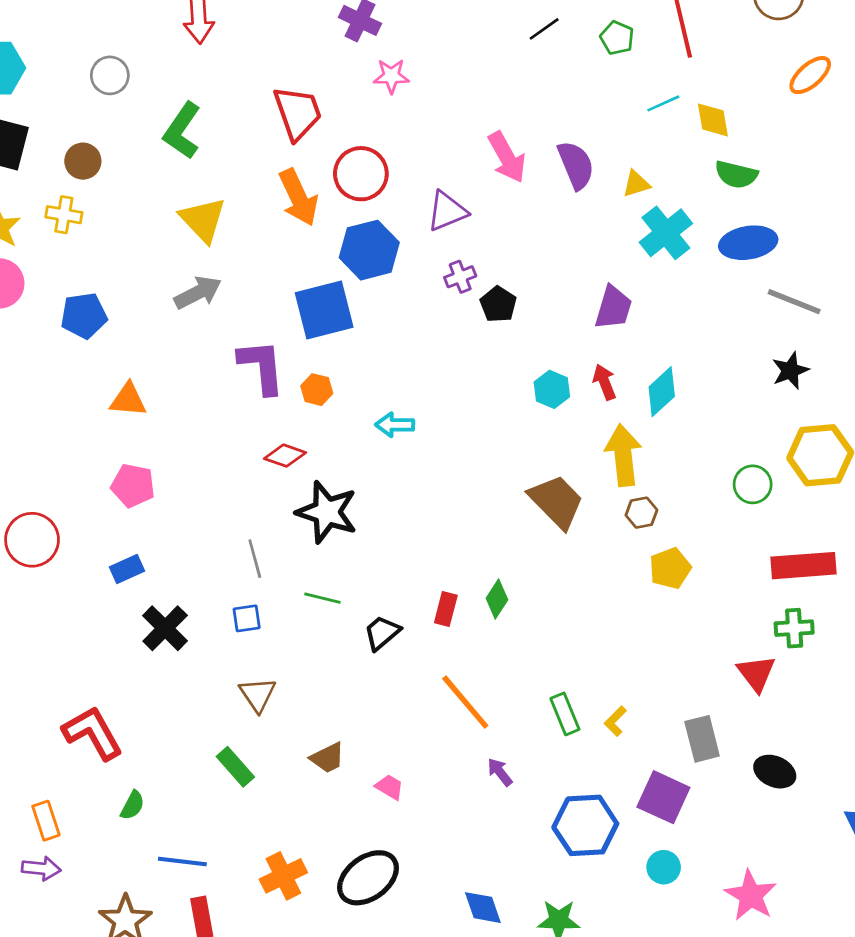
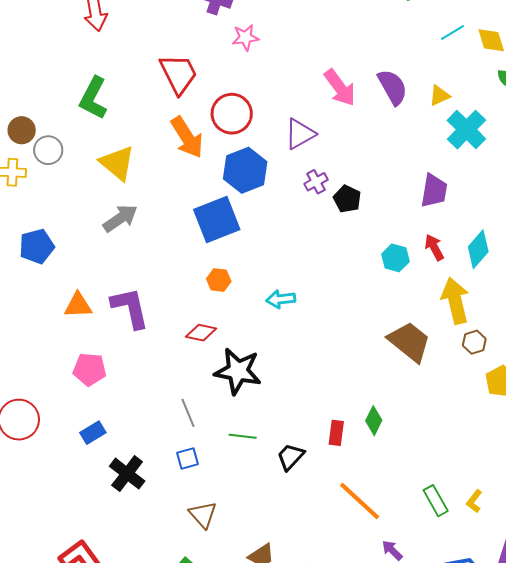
gray circle: (110, 75) -> (48, 150), moved
purple L-shape: (262, 367) -> (130, 308), moved

